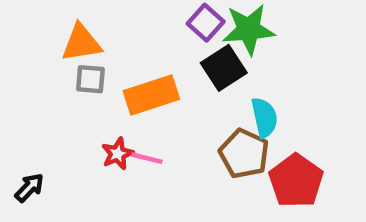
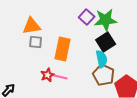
black square: (224, 68) -> (106, 42), moved
orange rectangle: (151, 95) -> (63, 49), turned -60
cyan semicircle: (264, 118) -> (102, 59), moved

